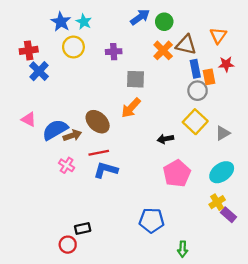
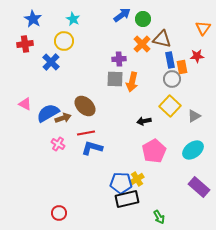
blue star: (61, 22) -> (33, 19), moved
orange triangle: (218, 36) -> (203, 28), moved
purple cross: (114, 52) -> (119, 59), moved
blue cross: (39, 71) -> (51, 62), moved
gray square: (135, 79) -> (115, 79), moved
orange arrow: (131, 108) -> (132, 82), moved, turned -30
yellow cross: (217, 202) -> (137, 179), moved
purple rectangle: (229, 215) -> (199, 187), size x1.5
blue pentagon: (152, 220) -> (121, 183), moved
black rectangle: (83, 228) -> (127, 199), moved, size x1.6
green arrow: (183, 249) -> (159, 217), turned -32

